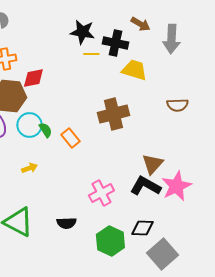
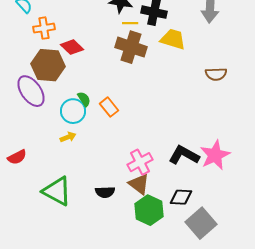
red diamond: (33, 78) -> (72, 47), turned 55
brown cross: (113, 114) -> (131, 47), moved, turned 32
cyan circle: (29, 125) -> (73, 111), moved
brown triangle: (152, 164) -> (139, 184), moved, turned -35

